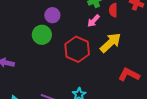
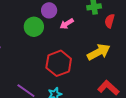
pink arrow: (93, 21) -> (67, 24), moved
red hexagon: (77, 49) -> (59, 63), moved

